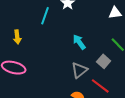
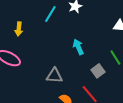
gray triangle: (79, 70) -> (54, 76), moved, turned 30

